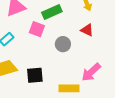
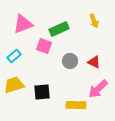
red triangle: (87, 30) -> (94, 62), moved

